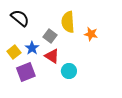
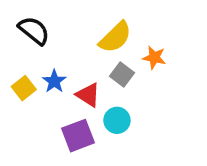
yellow semicircle: (68, 22) -> (115, 37), turned -130
gray square: (50, 36) -> (122, 75), moved
purple square: (26, 72) -> (78, 136), moved

